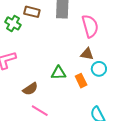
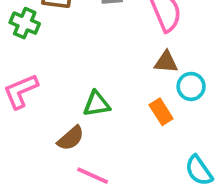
green triangle: (59, 73) -> (97, 104), moved

